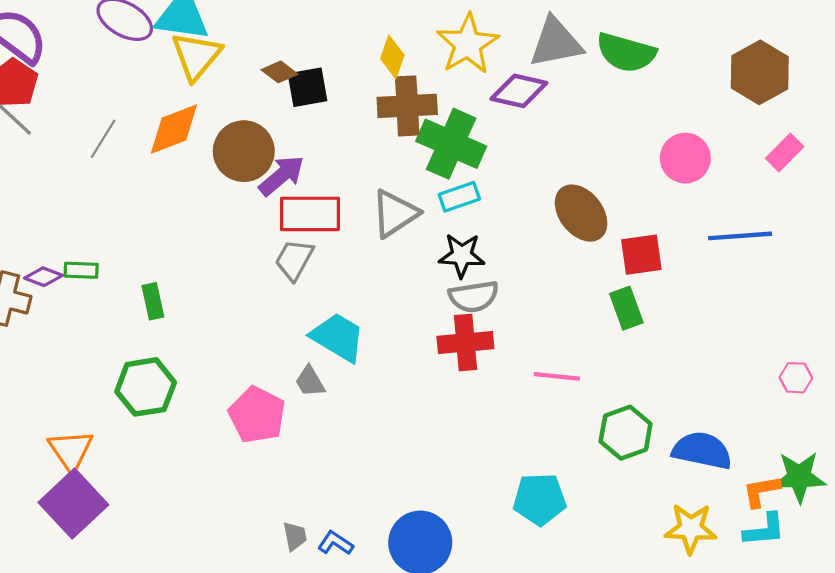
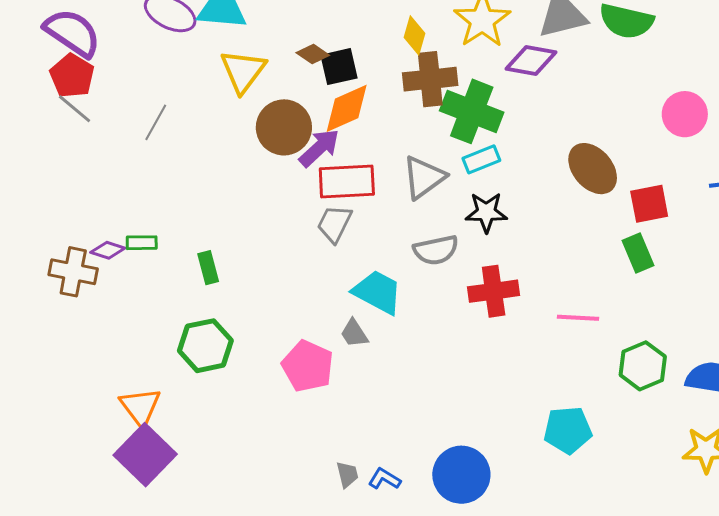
yellow triangle: (196, 56) -> (243, 71), moved
orange diamond: (174, 129) -> (347, 108), moved
gray semicircle: (474, 296) -> (436, 250), moved

